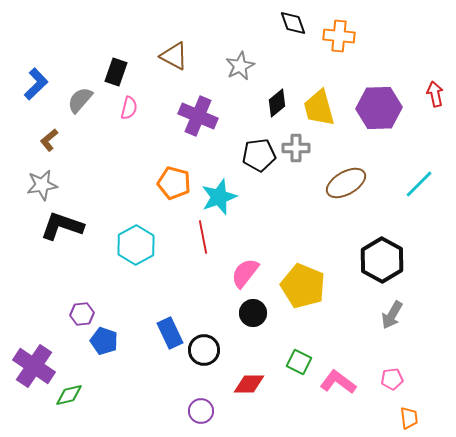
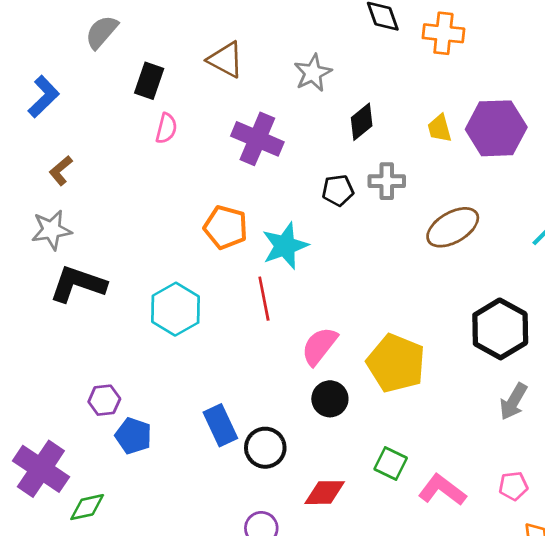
gray semicircle: (80, 100) -> (102, 32), moved
yellow trapezoid: (319, 108) -> (439, 128), moved, size x0.6
black pentagon: (259, 155) -> (338, 190), size x0.7

